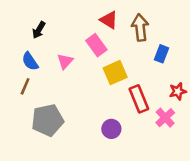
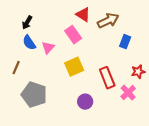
brown arrow: (140, 28) -> (108, 21), turned 70
blue semicircle: (30, 61) -> (29, 43), moved
yellow square: (115, 73) -> (74, 67), moved
gray pentagon: (48, 120) -> (34, 95), turned 30

